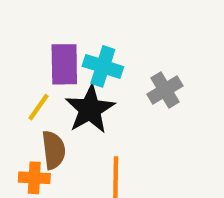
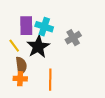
yellow line: (39, 107) -> (14, 46), turned -72
orange cross: (34, 178) -> (20, 79), moved

